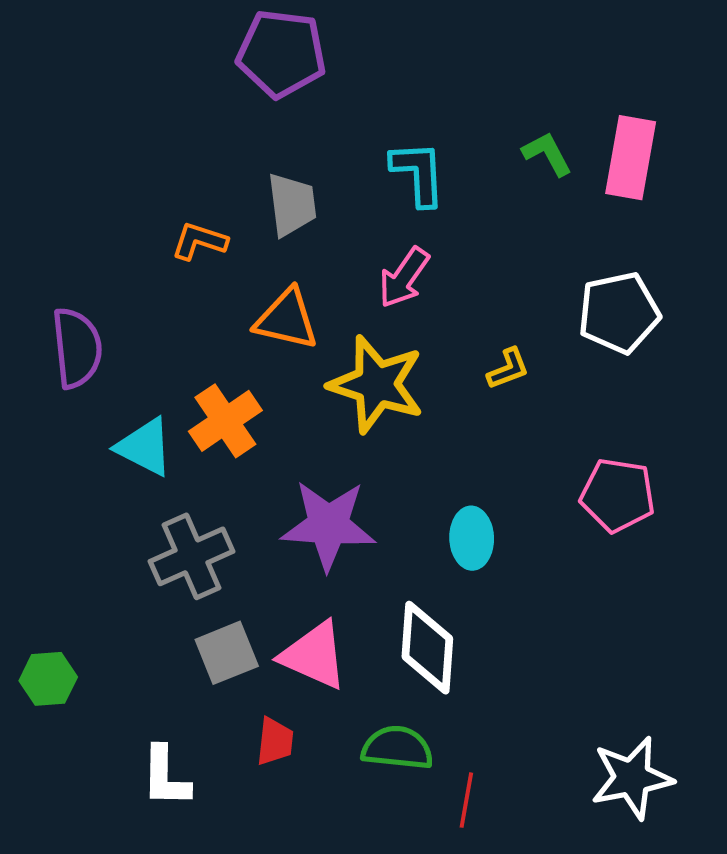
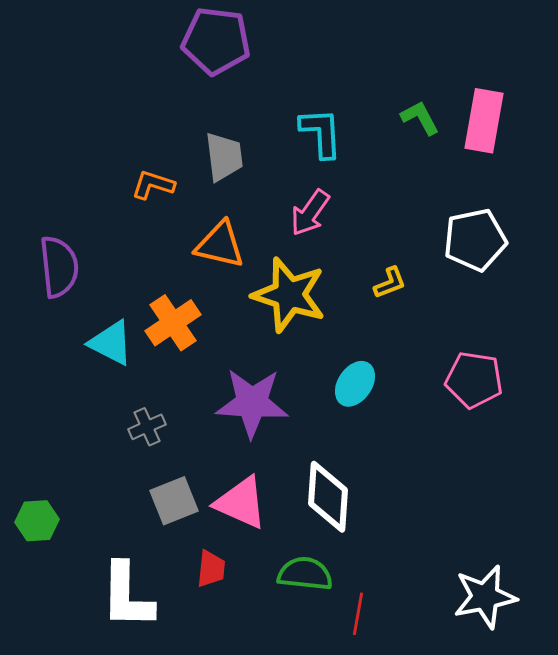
cyan ellipse: (472, 538) -> (355, 384), moved, turned 36
gray cross: (192, 556) -> (147, 427), size x0.6
white L-shape: (165, 777) -> (127, 596), size x1.4

